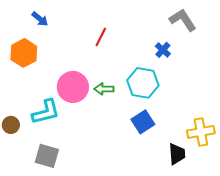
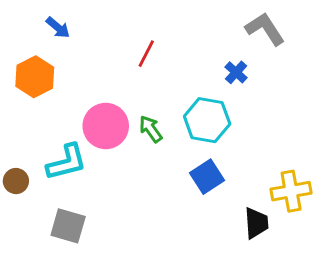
green arrow: (104, 89) -> (151, 129), turned 54

